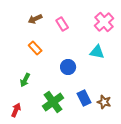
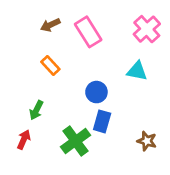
pink rectangle: (62, 24) -> (88, 32), size x1.5
blue rectangle: (84, 98) -> (102, 121), moved, turned 42
red arrow: (16, 110) -> (24, 140), moved

